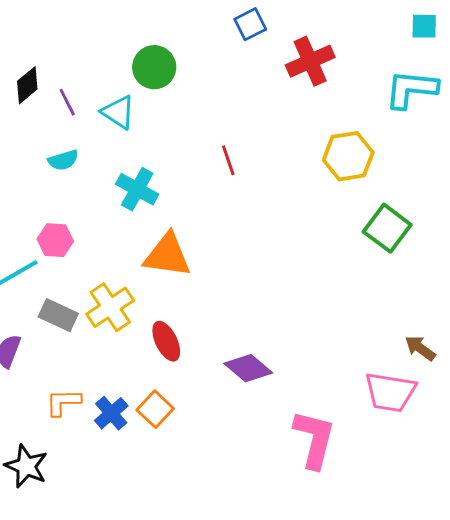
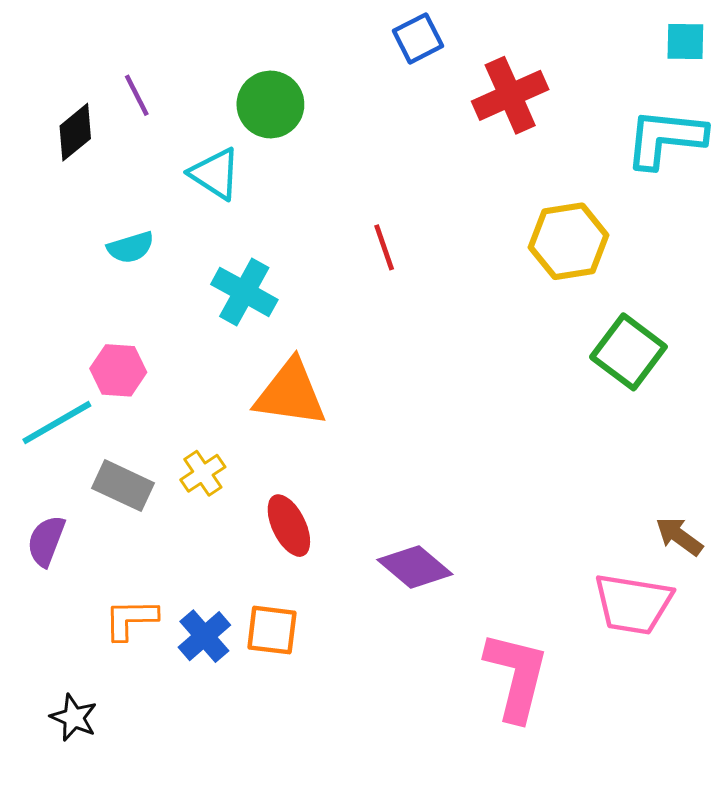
purple line: (67, 102) -> (137, 95), moved
yellow cross: (110, 307) -> (203, 473), size x0.6
orange square: (155, 409) -> (272, 630), turned -36
black star: (26, 466) -> (74, 718), size x0.7

